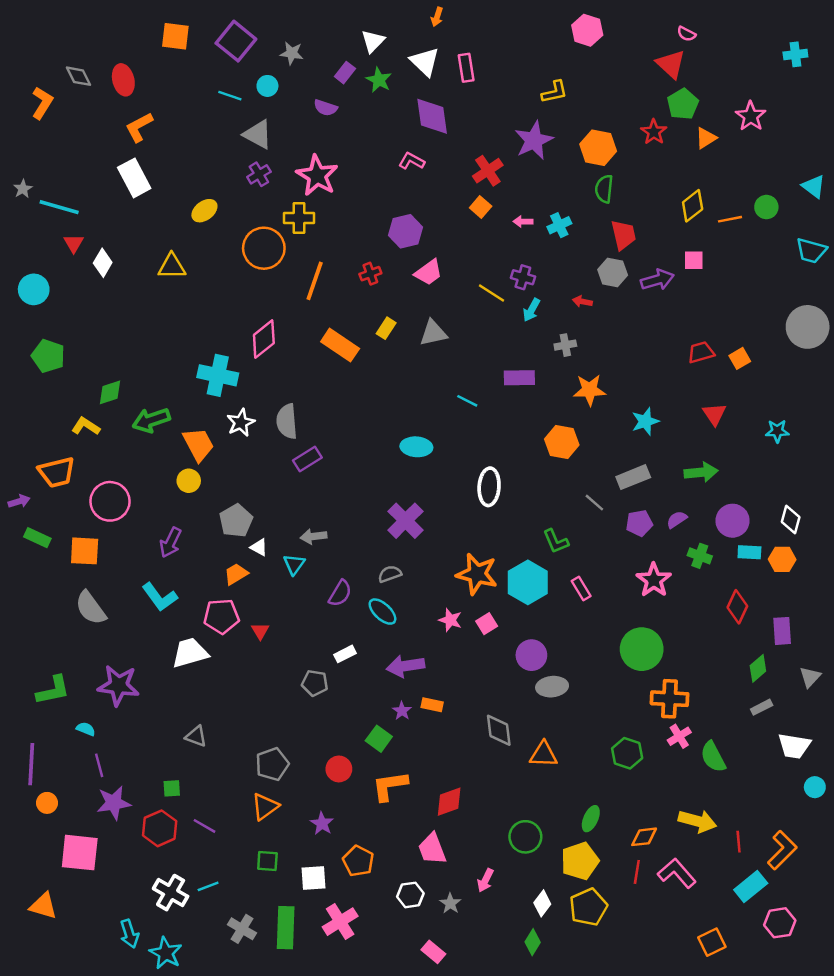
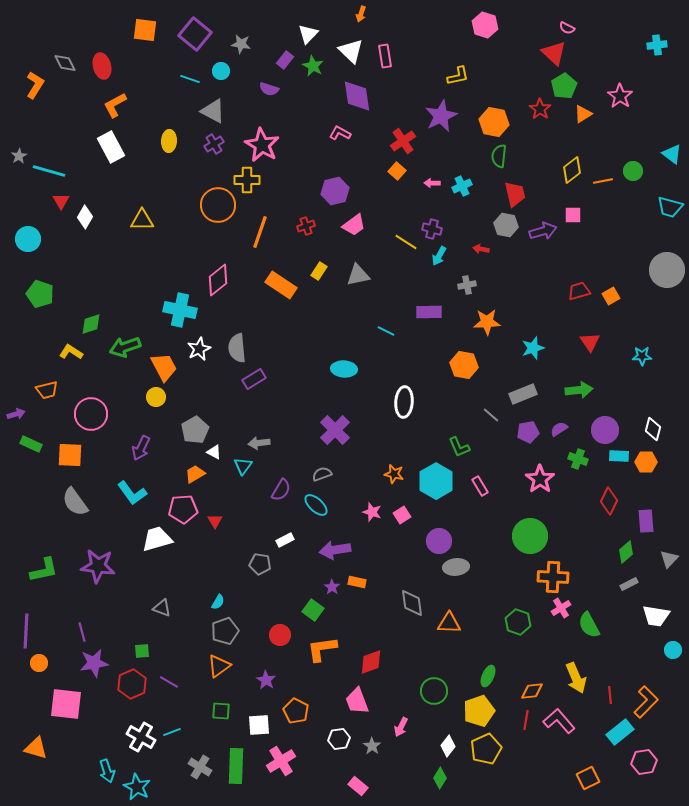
yellow ellipse: (204, 211) -> (169, 141), moved, turned -50
orange trapezoid: (57, 472) -> (47, 390), size x0.7
orange star: (477, 574) -> (394, 474), size x0.6
cyan semicircle: (86, 729) -> (218, 602), moved, turned 98
yellow arrow: (697, 821) -> (576, 678), turned 52

